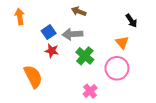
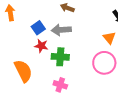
green cross: (85, 56) -> (60, 57), moved, turned -36
pink cross: (90, 91) -> (60, 85), moved, turned -32

